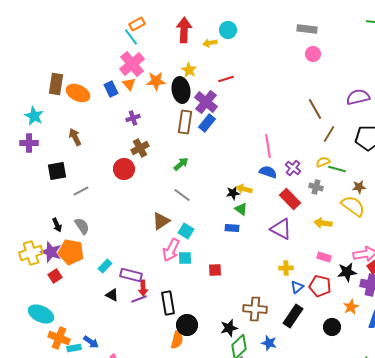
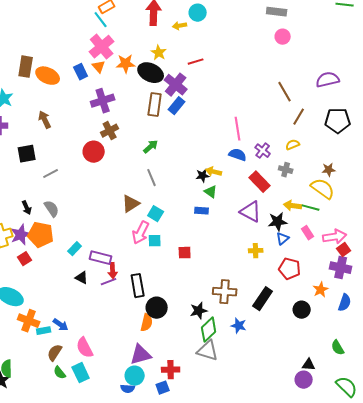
black ellipse: (181, 90) -> (151, 73), turned -55
purple cross: (133, 118) -> (103, 101), size x1.6
green line: (337, 169) -> (311, 208), moved
gray line: (182, 195) -> (152, 178), turned 30
purple star: (51, 252) -> (21, 235), turned 30
pink rectangle: (324, 257) -> (308, 233), moved, turned 40
black star: (347, 272) -> (278, 222), moved
blue triangle: (297, 287) -> (283, 239), moved

